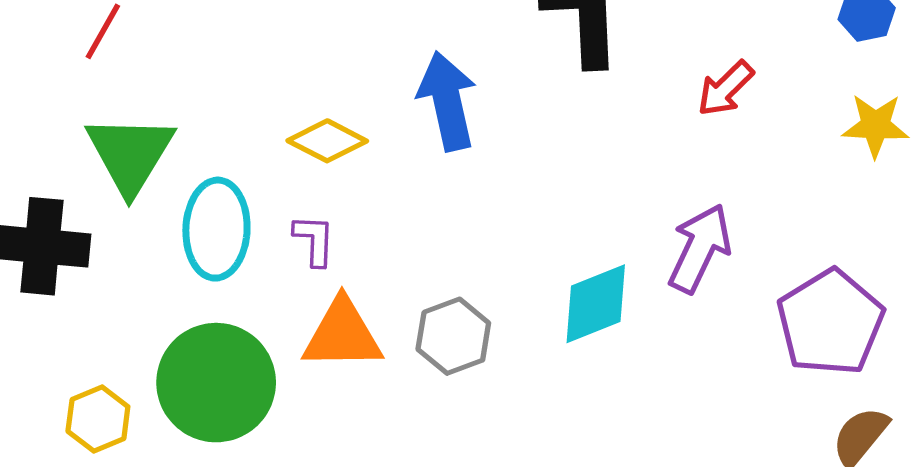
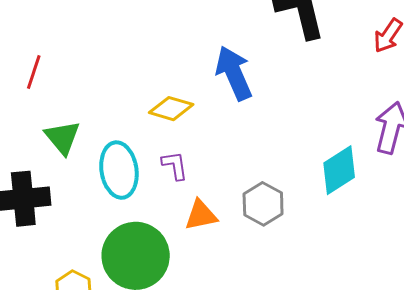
green triangle: (130, 154) -> (62, 137), size x0.7
orange triangle: (342, 335) -> (201, 215), size x0.7

